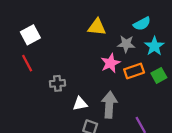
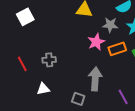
red line: (27, 63) -> (22, 64), moved
white triangle: (80, 104) -> (43, 89), moved

